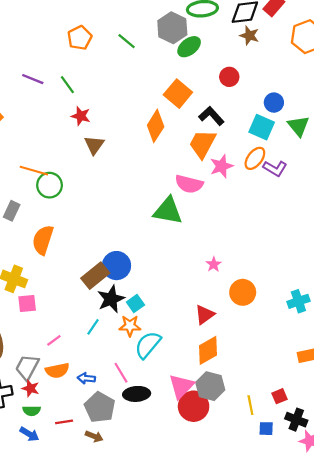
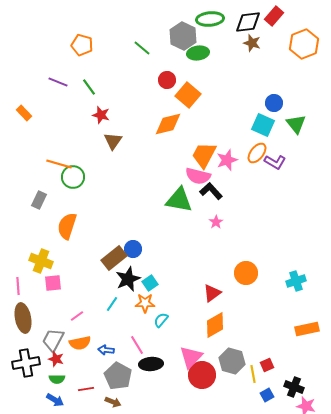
orange pentagon: (80, 38) -> (82, 45), moved, turned -30
green ellipse: (189, 47) -> (198, 53), turned 30
red circle: (229, 77) -> (167, 80), moved
black L-shape: (211, 116) -> (211, 191), moved
orange diamond: (156, 126) -> (168, 124), turned 44
orange trapezoid: (202, 144) -> (204, 155), moved
pink star: (214, 264) -> (216, 222), moved
blue circle: (116, 266) -> (133, 249), size x0.7
cyan semicircle: (148, 345) -> (161, 320), size x0.6
gray hexagon: (210, 386) -> (232, 361), moved
red square: (280, 396) -> (267, 365), moved
blue square: (266, 429) -> (267, 395), turned -32

